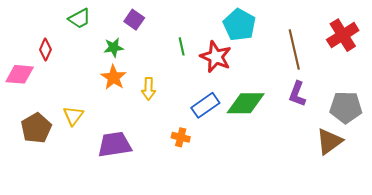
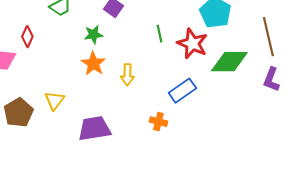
green diamond: (246, 103) -> (229, 62), moved

